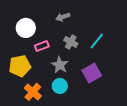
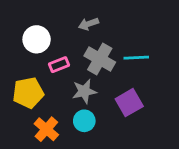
cyan line: (97, 41) -> (136, 58), turned 48
gray cross: (71, 42) -> (100, 59), size x1.5
gray star: (60, 65) -> (84, 91), turned 30

